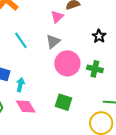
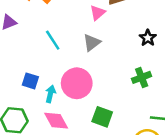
pink circle: (67, 63) -> (77, 83), moved
green cross: (95, 69) -> (142, 77), turned -35

